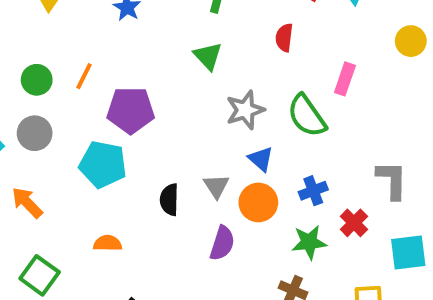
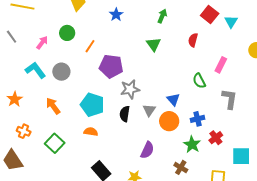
green circle: (37, 80) -> (67, 33), moved
gray star: (245, 110) -> (130, 89), moved
green semicircle: (307, 116) -> (199, 81), size x0.7
cyan pentagon: (103, 164) -> (92, 105), moved
gray L-shape: (392, 180) -> (230, 99), moved
green star: (309, 242) -> (192, 144), turned 30
purple semicircle: (222, 243) -> (147, 150), moved

